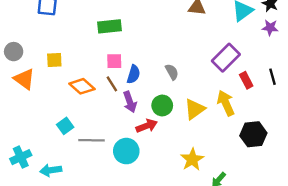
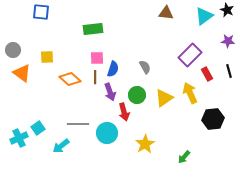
purple star: (270, 28) -> (228, 41), moved
brown line: (112, 84) -> (95, 77), turned 32
cyan square: (65, 126) -> (38, 128), moved
red arrow: (147, 126) -> (124, 112), turned 96
yellow star: (192, 159) -> (145, 144), moved
cyan arrow: (51, 170) -> (61, 146), moved, turned -30

